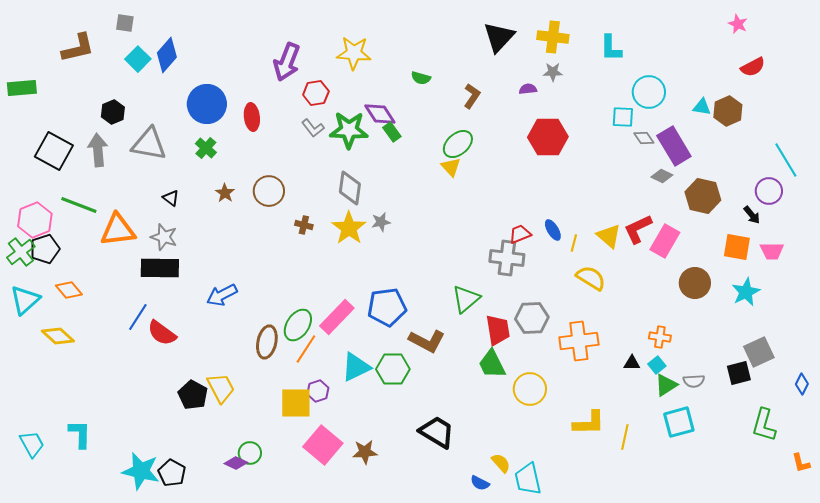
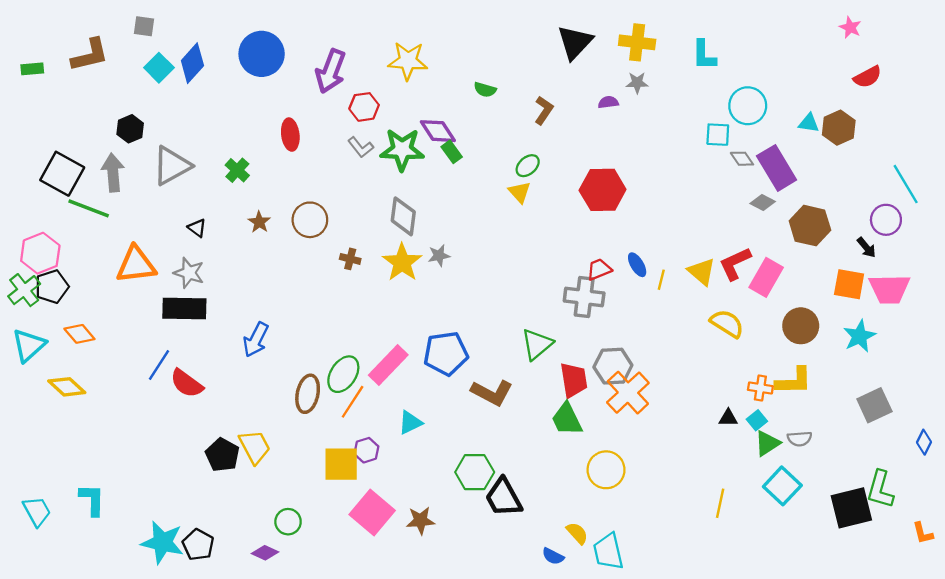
green rectangle: (22, 88) -> (32, 69), moved, size x0.7
blue circle: (207, 104) -> (262, 54), moved
red hexagon: (548, 137) -> (603, 190), moved
gray triangle: (149, 144) -> (172, 166), turned -39
green ellipse: (458, 144) -> (528, 166), size x0.7
green line: (79, 205) -> (89, 208), moved
pink trapezoid: (772, 251) -> (889, 289), size x1.5
yellow semicircle: (591, 278) -> (727, 323), moved
blue arrow: (222, 295) -> (256, 340), turned -36
orange cross: (579, 341) -> (628, 393), moved, turned -36
cyan triangle: (356, 367) -> (410, 423), size x0.7
green hexagon: (393, 369) -> (475, 472), moved
black square: (739, 373) -> (851, 508), moved, size x1.5
yellow circle: (530, 389) -> (606, 470), moved
cyan square: (679, 422) -> (782, 486), turned -32
yellow L-shape: (589, 423) -> (794, 381), moved
black trapezoid: (437, 432) -> (503, 497), turned -150
purple diamond: (236, 463) -> (265, 553), moved

